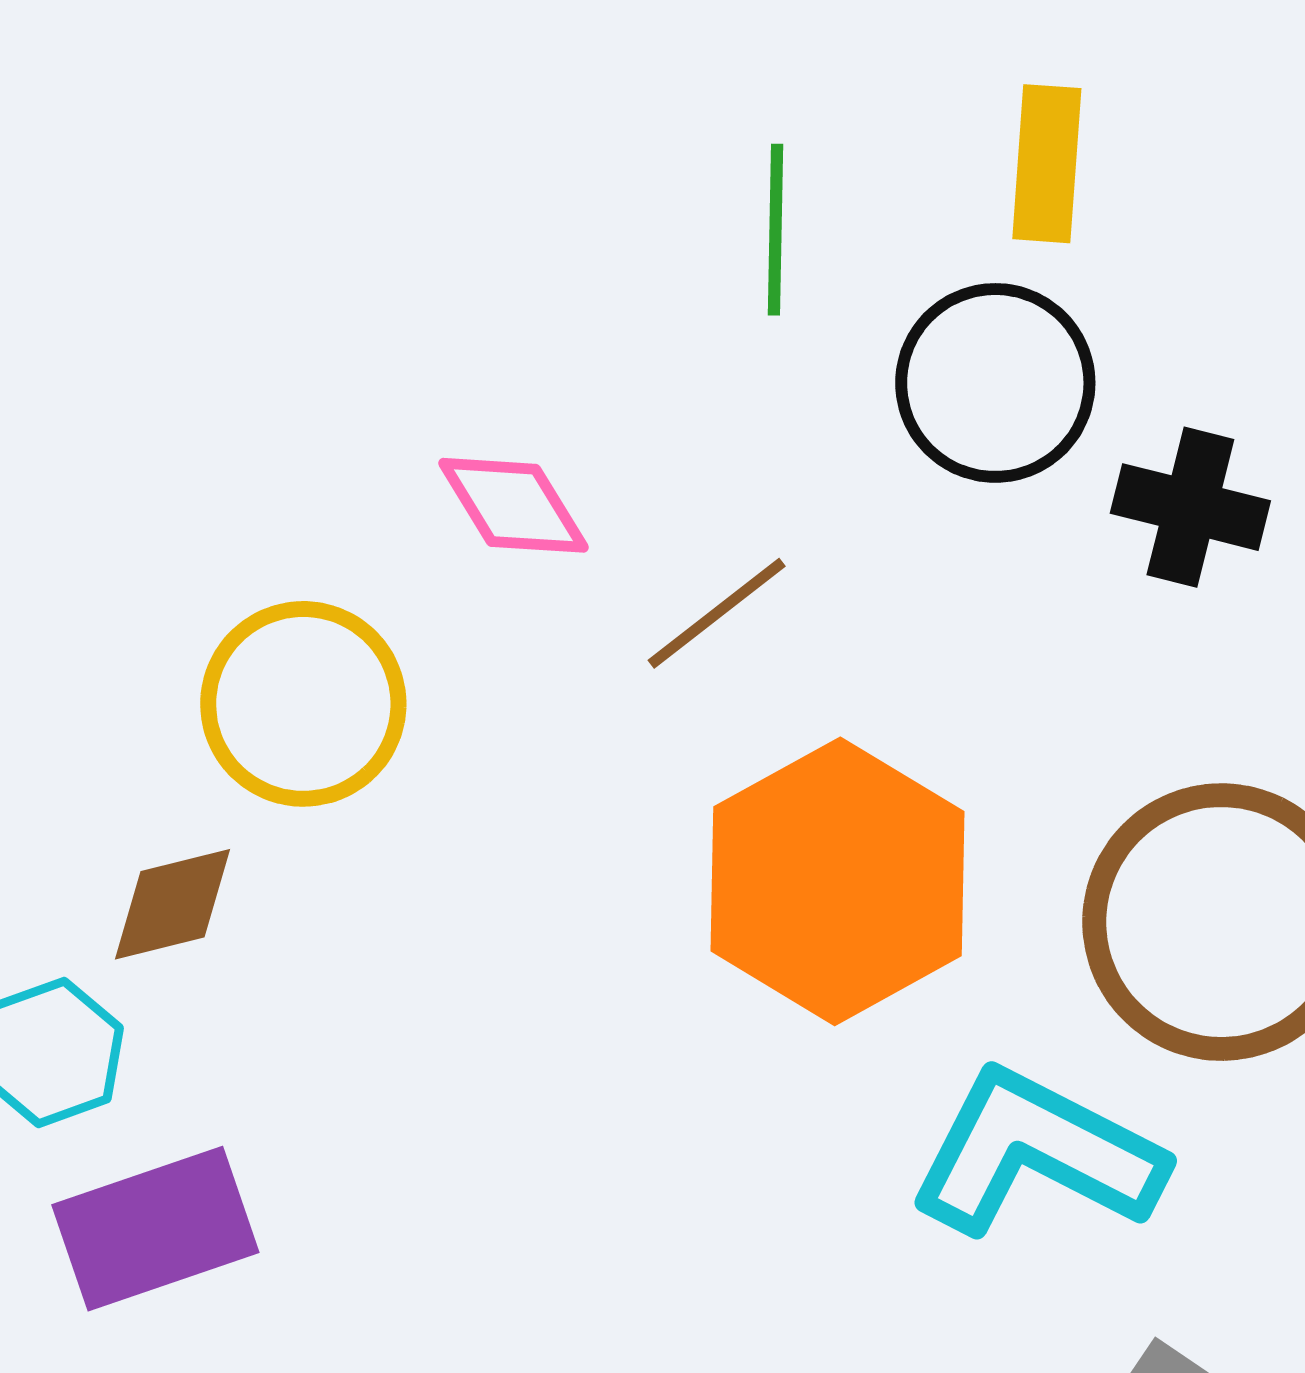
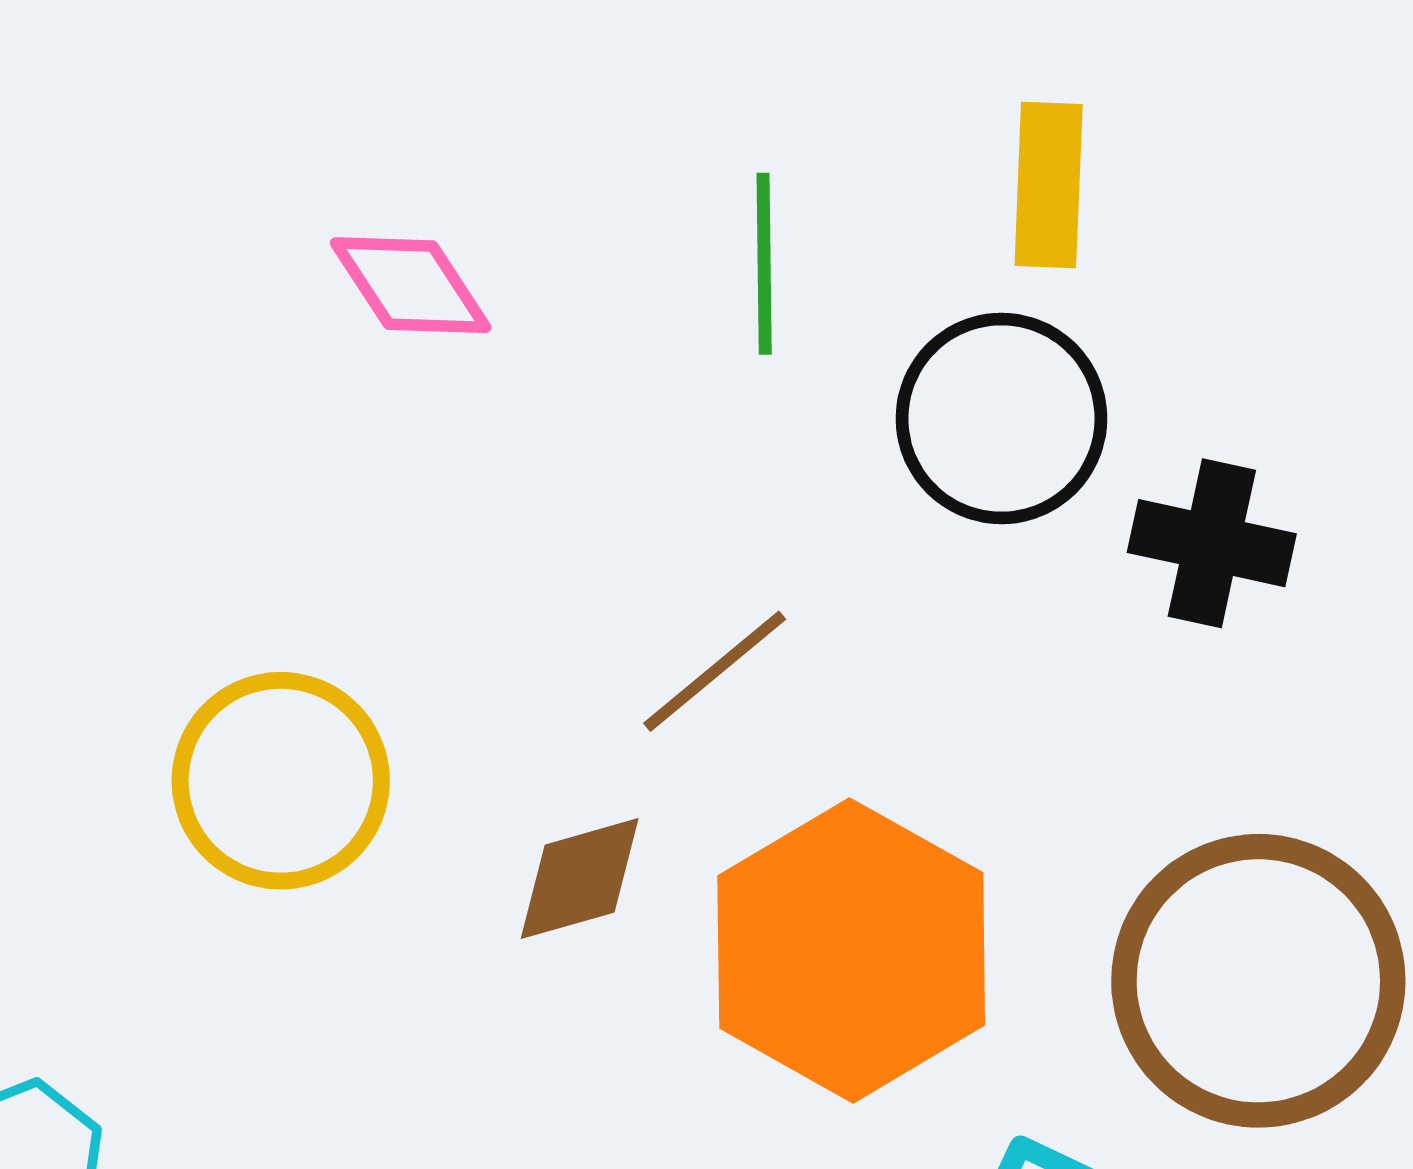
pink diamond: (513, 505) -> (411, 285), moved
brown diamond: (173, 904) -> (580, 879), moved

